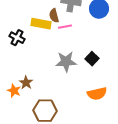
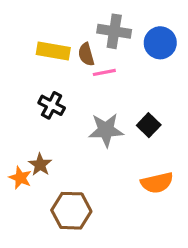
yellow rectangle: (41, 24) -> (53, 51), moved
black cross: (17, 38) -> (52, 105), moved

